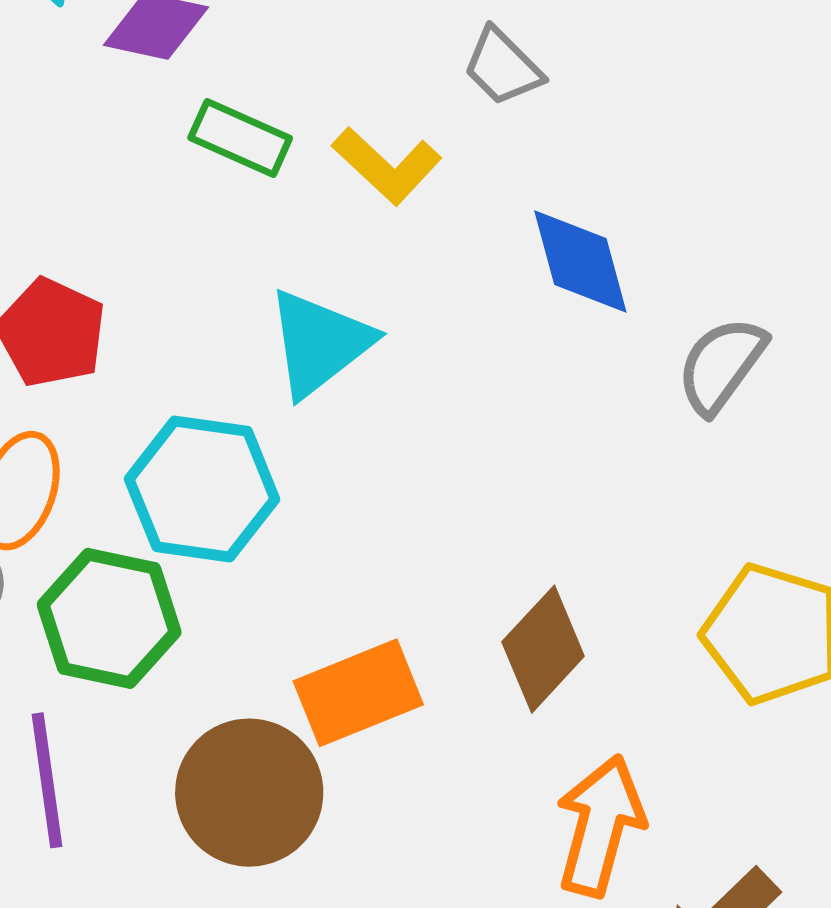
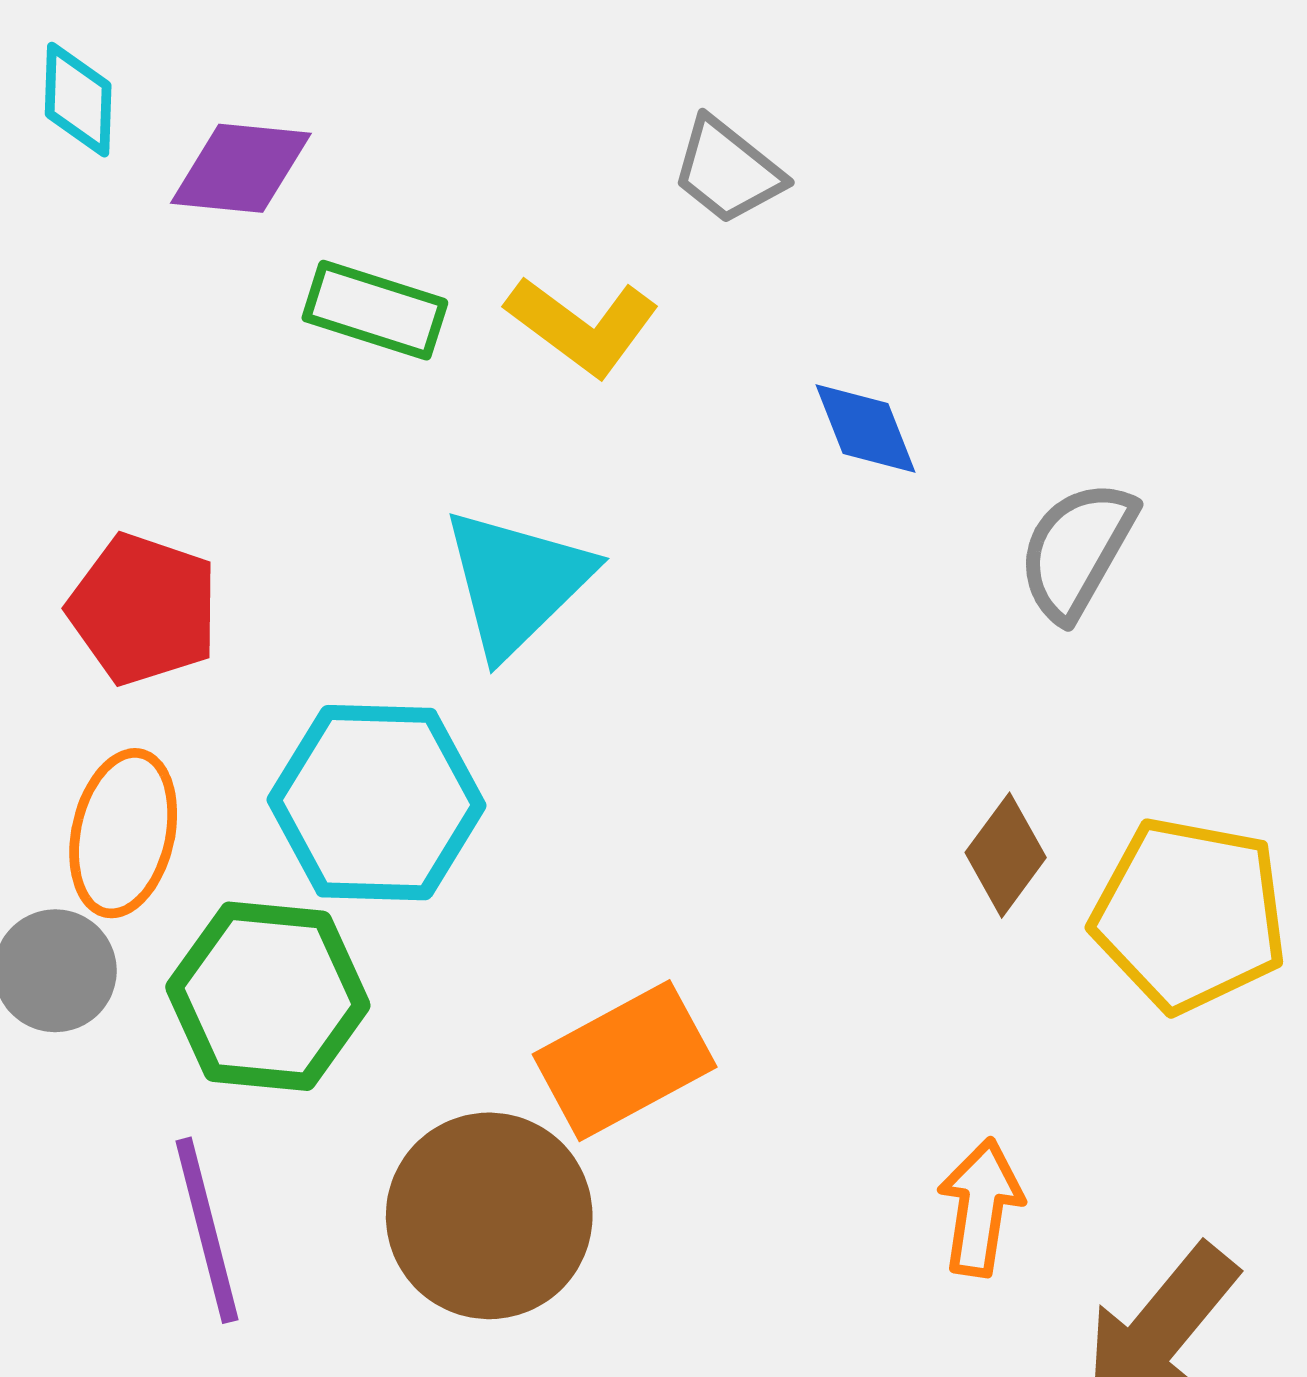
blue diamond: (580, 262) -> (865, 428), size x0.7
brown diamond: (543, 649) -> (1006, 855), moved, size x0.7
orange arrow: (600, 826) -> (980, 1207), size x0.7

